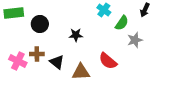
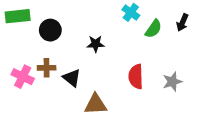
black arrow: (145, 10) -> (182, 23), moved
gray star: (135, 40) -> (172, 82), moved
red semicircle: (108, 61) -> (136, 77), turned 48
brown triangle: (81, 72) -> (96, 104), moved

